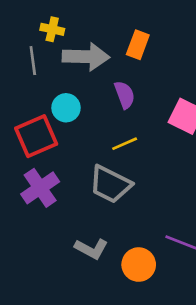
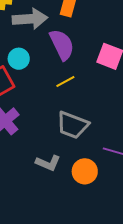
purple semicircle: (125, 95) -> (62, 45), size x1.5
gray trapezoid: (110, 184) -> (72, 125), moved

